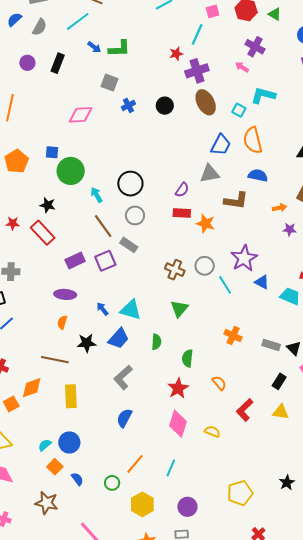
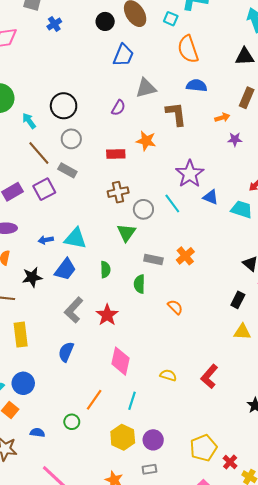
black circle: (165, 106) -> (105, 21), moved
blue trapezoid: (221, 145) -> (123, 55), moved
brown L-shape: (236, 201) -> (176, 114), turned -100
red rectangle: (182, 213) -> (116, 154), moved
gray circle: (205, 266) -> (143, 209), moved
brown cross: (175, 270) -> (118, 192), turned -30
blue arrow: (103, 309) -> (46, 240), turned -56
orange cross: (233, 335) -> (185, 256), turned 30
gray rectangle: (271, 345) -> (153, 259), moved
red star: (178, 388) -> (107, 315), moved
red L-shape: (245, 410) -> (209, 376), moved
blue semicircle: (124, 418) -> (66, 352), moved
pink diamond: (178, 424) -> (120, 361), moved
yellow semicircle: (212, 432) -> (168, 375), moved
blue semicircle: (77, 479) -> (37, 433), moved, turned -40
yellow pentagon: (240, 493) -> (203, 448), moved
yellow hexagon: (142, 504) -> (123, 437), moved

